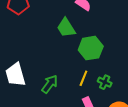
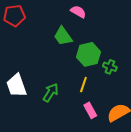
green cross: (105, 82) -> (110, 67), moved

